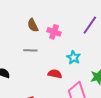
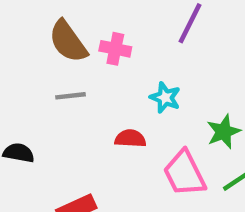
brown semicircle: (33, 25) -> (68, 41), size x1.5

